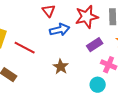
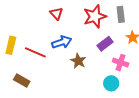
blue arrow: (60, 30) -> (62, 42), moved
brown star: (61, 67) -> (78, 61), moved

